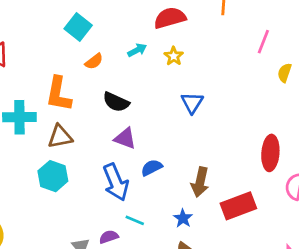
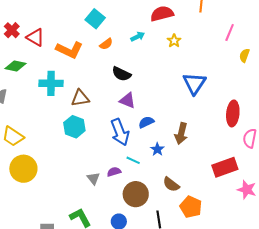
yellow star: (174, 56) -> (174, 41), moved
orange L-shape: (59, 94) -> (69, 50), moved, turned -76
blue triangle: (192, 103) -> (194, 83), moved, size x1.4
red rectangle: (238, 206) -> (225, 167), moved
blue star: (183, 218) -> (157, 149), moved

